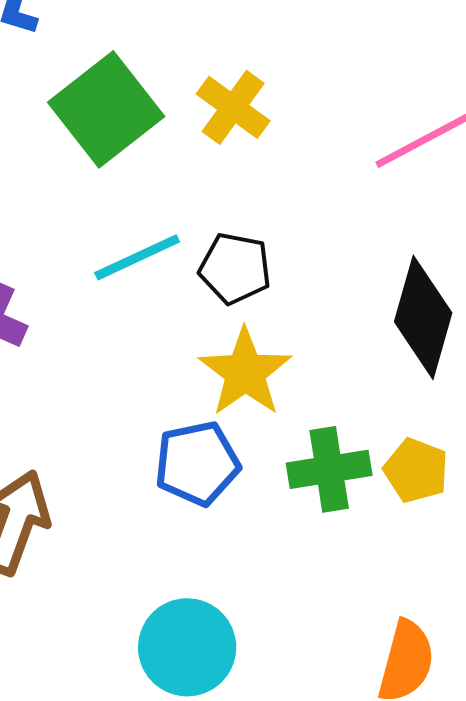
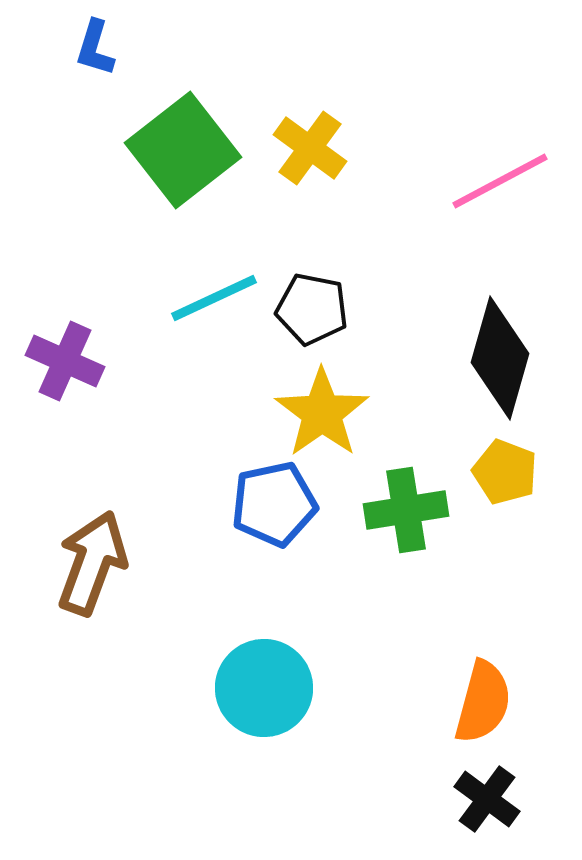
yellow pentagon: (416, 470) -> (505, 472), moved

